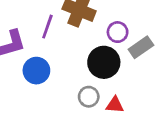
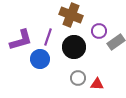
purple line: (47, 27) -> (48, 37), moved
black circle: (104, 62) -> (74, 47), moved

